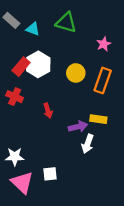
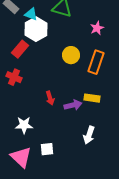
white hexagon: (38, 64) -> (36, 29), moved
red arrow: (48, 111) -> (50, 98), moved
white arrow: (88, 144) -> (89, 135), moved
white star: (15, 157) -> (24, 125), moved

